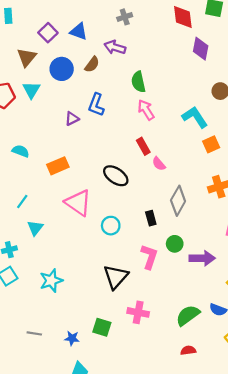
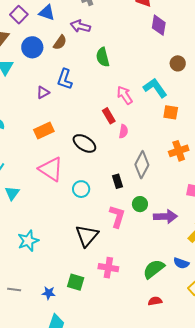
pink arrow: (146, 110) -> (125, 95), moved
orange square: (211, 144) -> (171, 112), turned 35
pink semicircle: (159, 164) -> (123, 131), turned -128
orange rectangle: (58, 166) -> (44, 131), moved

